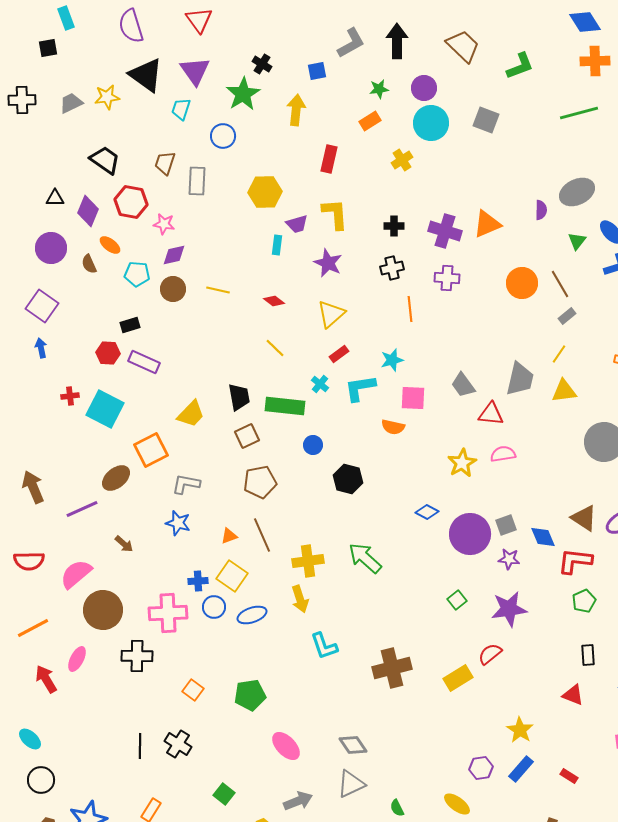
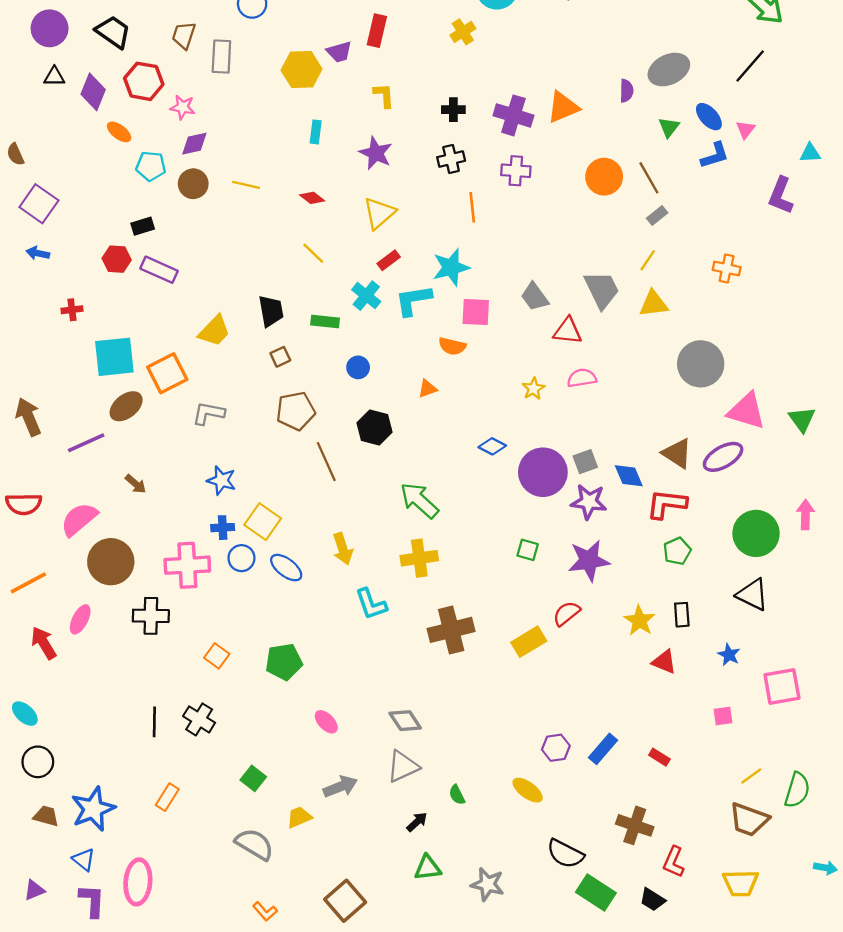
yellow L-shape: (335, 214) -> (384, 95), size x0.7
purple trapezoid: (297, 224) -> (339, 52), moved
purple circle: (51, 248) -> (50, 28), moved
brown semicircle: (89, 264) -> (15, 154), moved
blue arrow: (41, 348) -> (38, 253), turned -66
cyan star: (392, 360) -> (451, 267), size x1.4
gray trapezoid: (520, 379) -> (602, 290), turned -39
cyan cross: (320, 384) -> (366, 296), size x1.4
green rectangle: (285, 406) -> (325, 321), size x0.6
cyan square: (105, 409) -> (114, 357), moved, turned -33
brown square: (247, 436) -> (280, 357), size x0.7
yellow star: (462, 463) -> (533, 389), size x0.7
black hexagon: (348, 479) -> (375, 427), moved
blue star: (178, 523) -> (221, 480), moved
brown line: (262, 535) -> (326, 462), moved
orange triangle: (229, 536) -> (428, 389), moved
purple star: (509, 559) -> (589, 502), size x1.4
yellow cross: (308, 561) -> (419, 558), moved
green square: (457, 600) -> (528, 550), turned -36
blue ellipse: (252, 615) -> (286, 568), turned 56
yellow star: (520, 730) -> (639, 621), moved
pink ellipse: (286, 746) -> (326, 722), size x0.7

